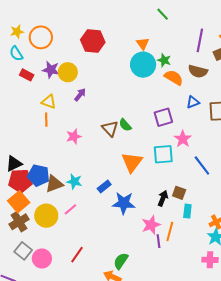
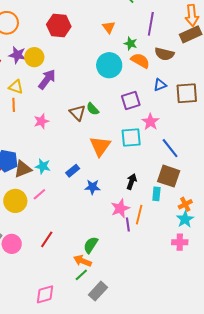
purple line: (200, 40) -> (151, 24), moved
cyan circle: (143, 65) -> (109, 65), moved
purple arrow: (80, 95) -> (47, 79), size x1.5
brown square: (179, 193) -> (169, 176), moved, size x1.6
blue star: (124, 203) -> (93, 187), size x0.7

